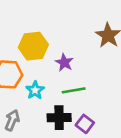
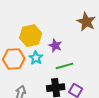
cyan star: (35, 90) -> (36, 58), moved

